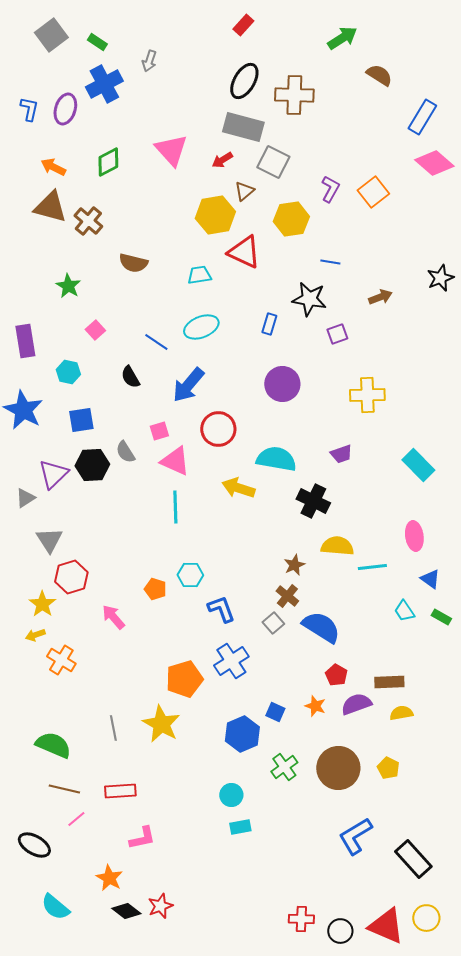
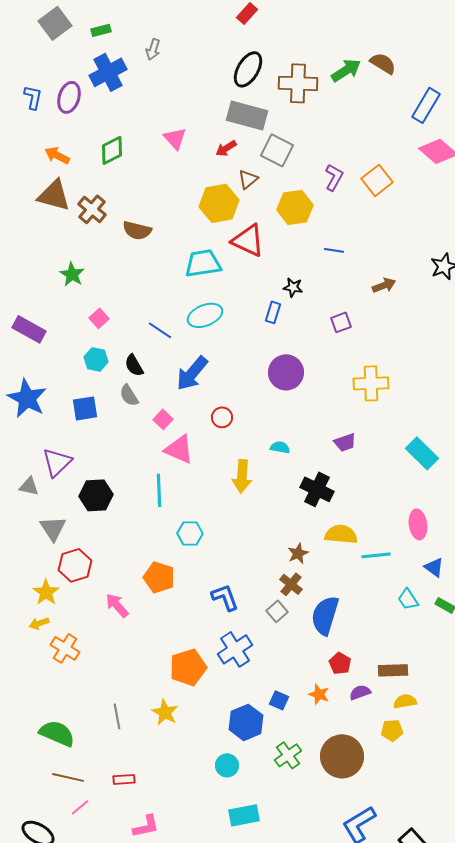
green arrow: (342, 38) -> (346, 70), moved
green rectangle: (97, 42) -> (101, 30), turned -48
pink triangle: (171, 150) -> (175, 138), size x0.7
brown semicircle: (133, 263) -> (137, 230), moved
cyan trapezoid: (199, 275) -> (203, 263), size x1.5
black star: (309, 299) -> (293, 287), moved, size x0.6
purple rectangle: (25, 341) -> (29, 329), turned -52
cyan hexagon: (68, 372) -> (96, 359), moved
red circle: (218, 429) -> (222, 417), size x0.6
pink square: (159, 431) -> (163, 419), turned -30
gray semicircle: (125, 452) -> (129, 395), moved
cyan semicircle: (276, 459) -> (280, 447), size x0.5
black hexagon: (92, 465) -> (96, 495), moved
yellow arrow: (238, 488) -> (242, 476), turned -104
gray triangle: (25, 498) -> (29, 486), turned 45
cyan line: (175, 507) -> (159, 490), moved
cyan hexagon: (190, 575) -> (190, 533), moved
orange pentagon: (155, 589) -> (159, 577), size x1.4
blue semicircle: (321, 627) -> (325, 615), turned -105
purple semicircle: (356, 704) -> (360, 692), size x0.7
yellow star: (161, 724) -> (165, 712), size x0.7
yellow pentagon: (388, 768) -> (392, 730), moved, turned -30
red rectangle: (120, 791) -> (124, 779), size x0.7
cyan circle: (231, 795) -> (227, 765), moved
cyan rectangle: (240, 827) -> (244, 815), size x1.4

